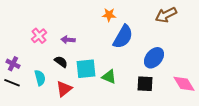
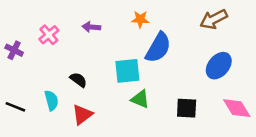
pink cross: (39, 36) -> (49, 35), moved
purple arrow: (68, 40) -> (91, 27), moved
blue ellipse: (154, 58) -> (219, 66), moved
purple cross: (13, 64) -> (14, 50), moved
cyan square: (86, 69) -> (127, 71), moved

